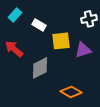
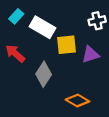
white rectangle: (39, 25) -> (42, 27), size x1.6
gray diamond: (40, 68) -> (44, 74), turned -30

